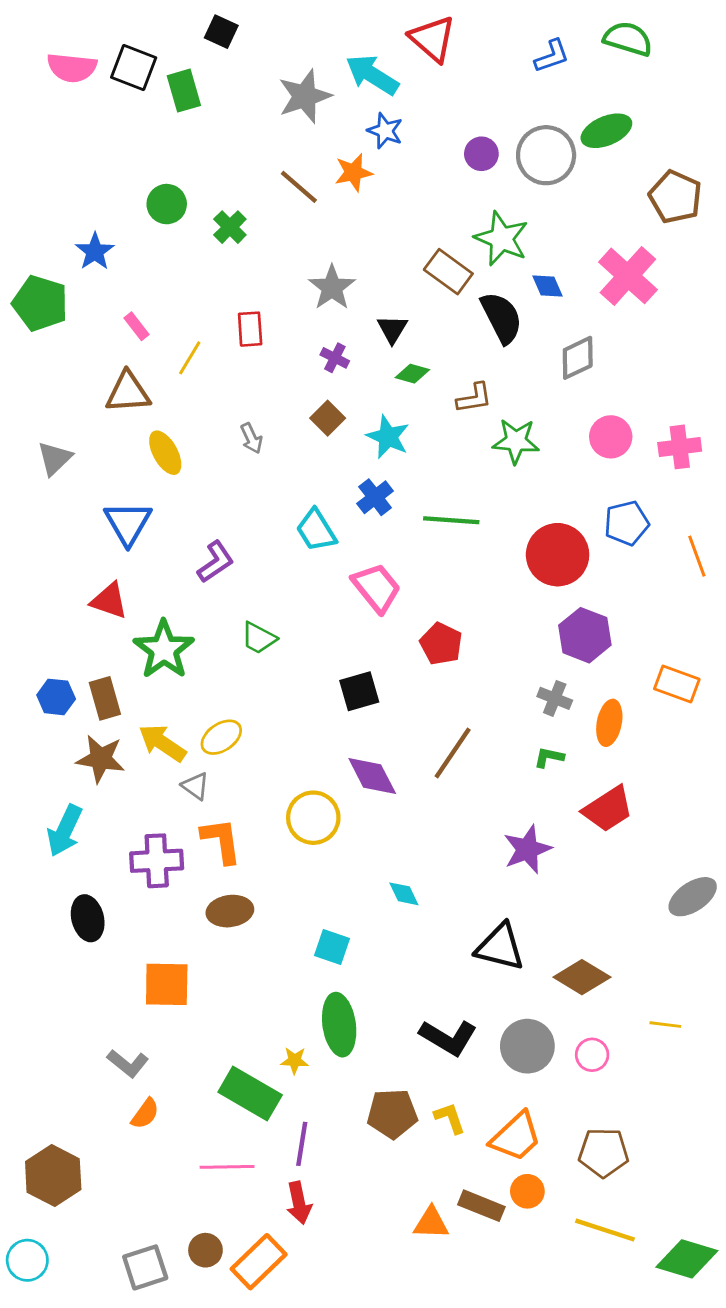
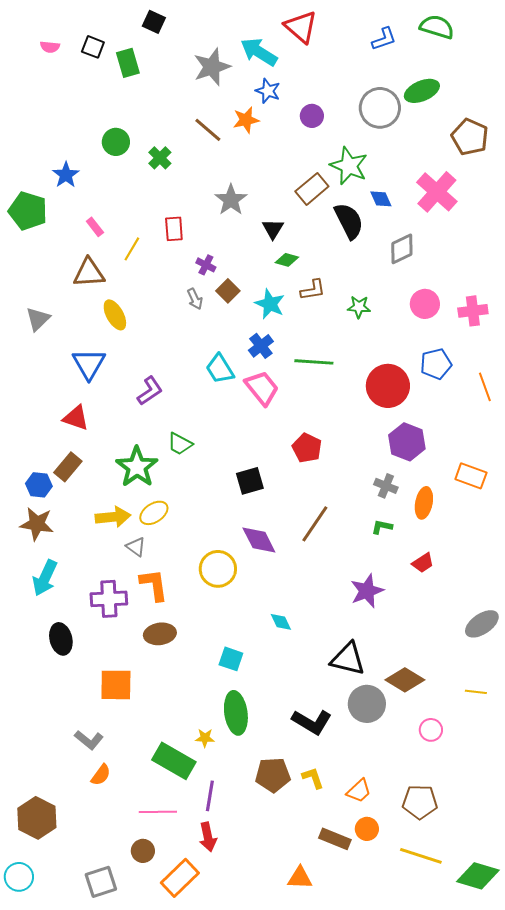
pink semicircle: (72, 68) -> (50, 47), size x0.6
black square: (134, 68) -> (93, 47), size x0.7
purple circle: (481, 154) -> (312, 116), moved
brown rectangle: (448, 272) -> (312, 189), turned -76
purple cross: (335, 358) -> (206, 265), moved
brown L-shape: (474, 398) -> (313, 290), moved
gray arrow: (251, 438) -> (195, 299), moved
green star: (516, 441) -> (359, 307), size x0.7
pink trapezoid: (376, 588) -> (262, 388), moved
green star: (164, 650) -> (137, 467), moved
brown rectangle: (105, 698) -> (68, 467), moved, turned 56
yellow arrow: (162, 743) -> (113, 517), turned 140
brown star: (101, 759) -> (37, 524), moved
red trapezoid: (608, 809) -> (423, 563), size x0.6
yellow line: (665, 1025) -> (476, 692), moved
gray circle: (527, 1046) -> (367, 704), moved
pink circle: (592, 1055) -> (431, 730), moved
orange trapezoid: (516, 1137) -> (359, 791), size x0.7
orange triangle: (431, 1223) -> (300, 878), moved
brown circle: (205, 1250) -> (143, 851), moved

